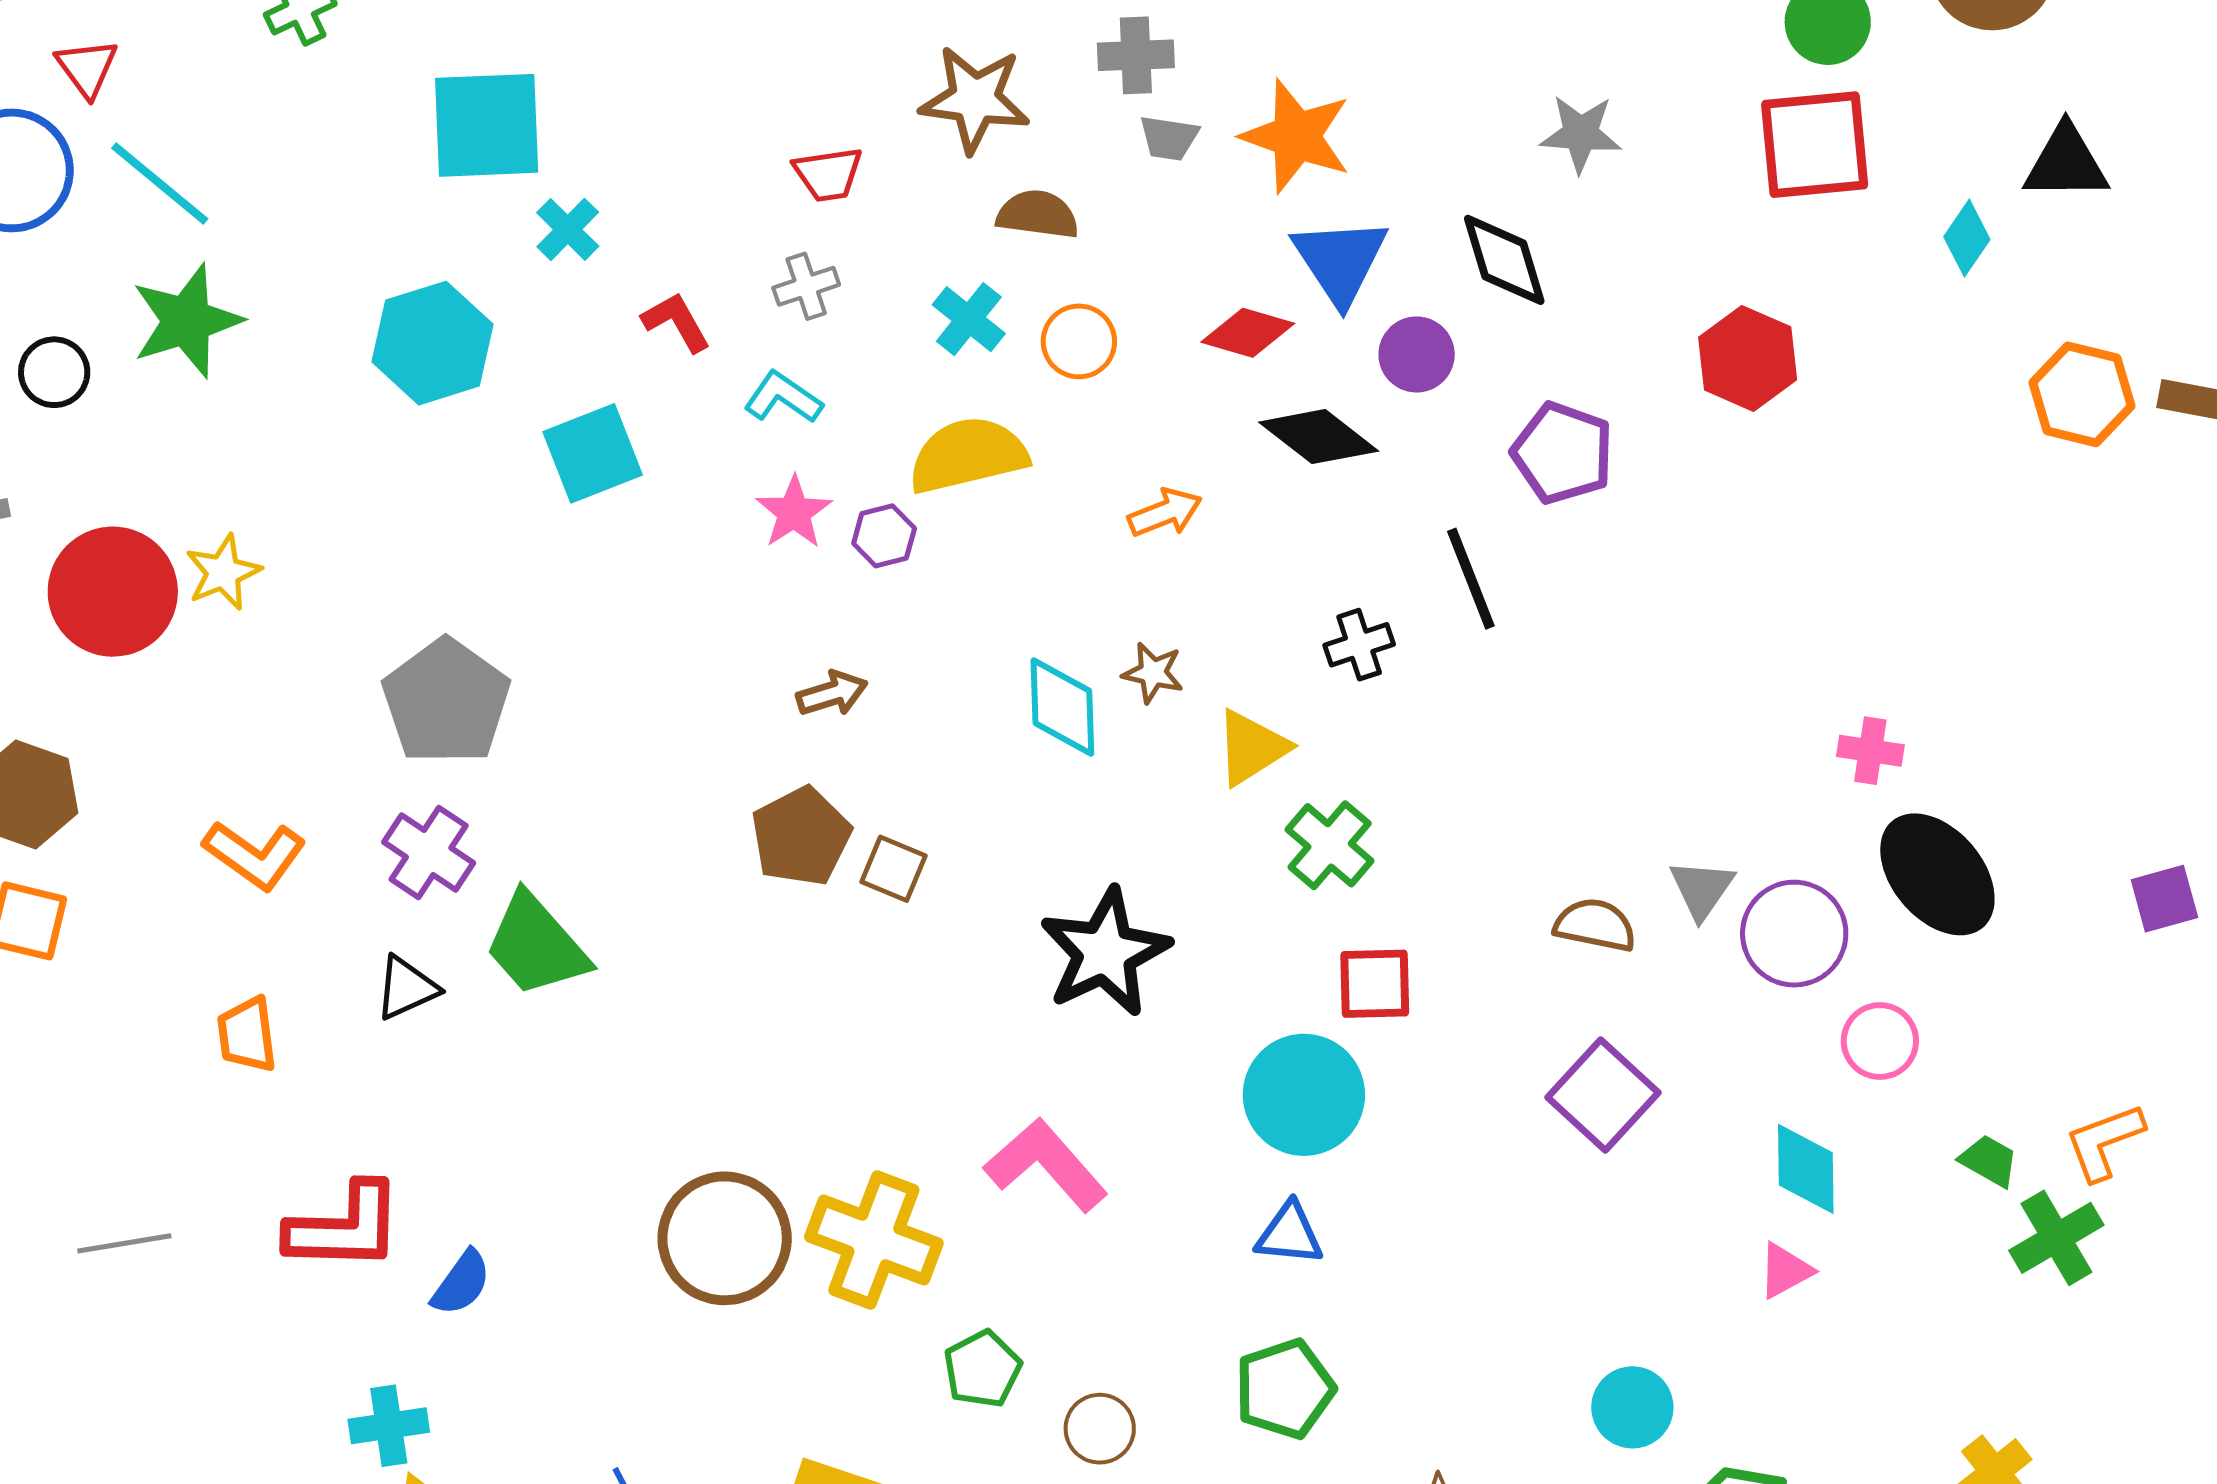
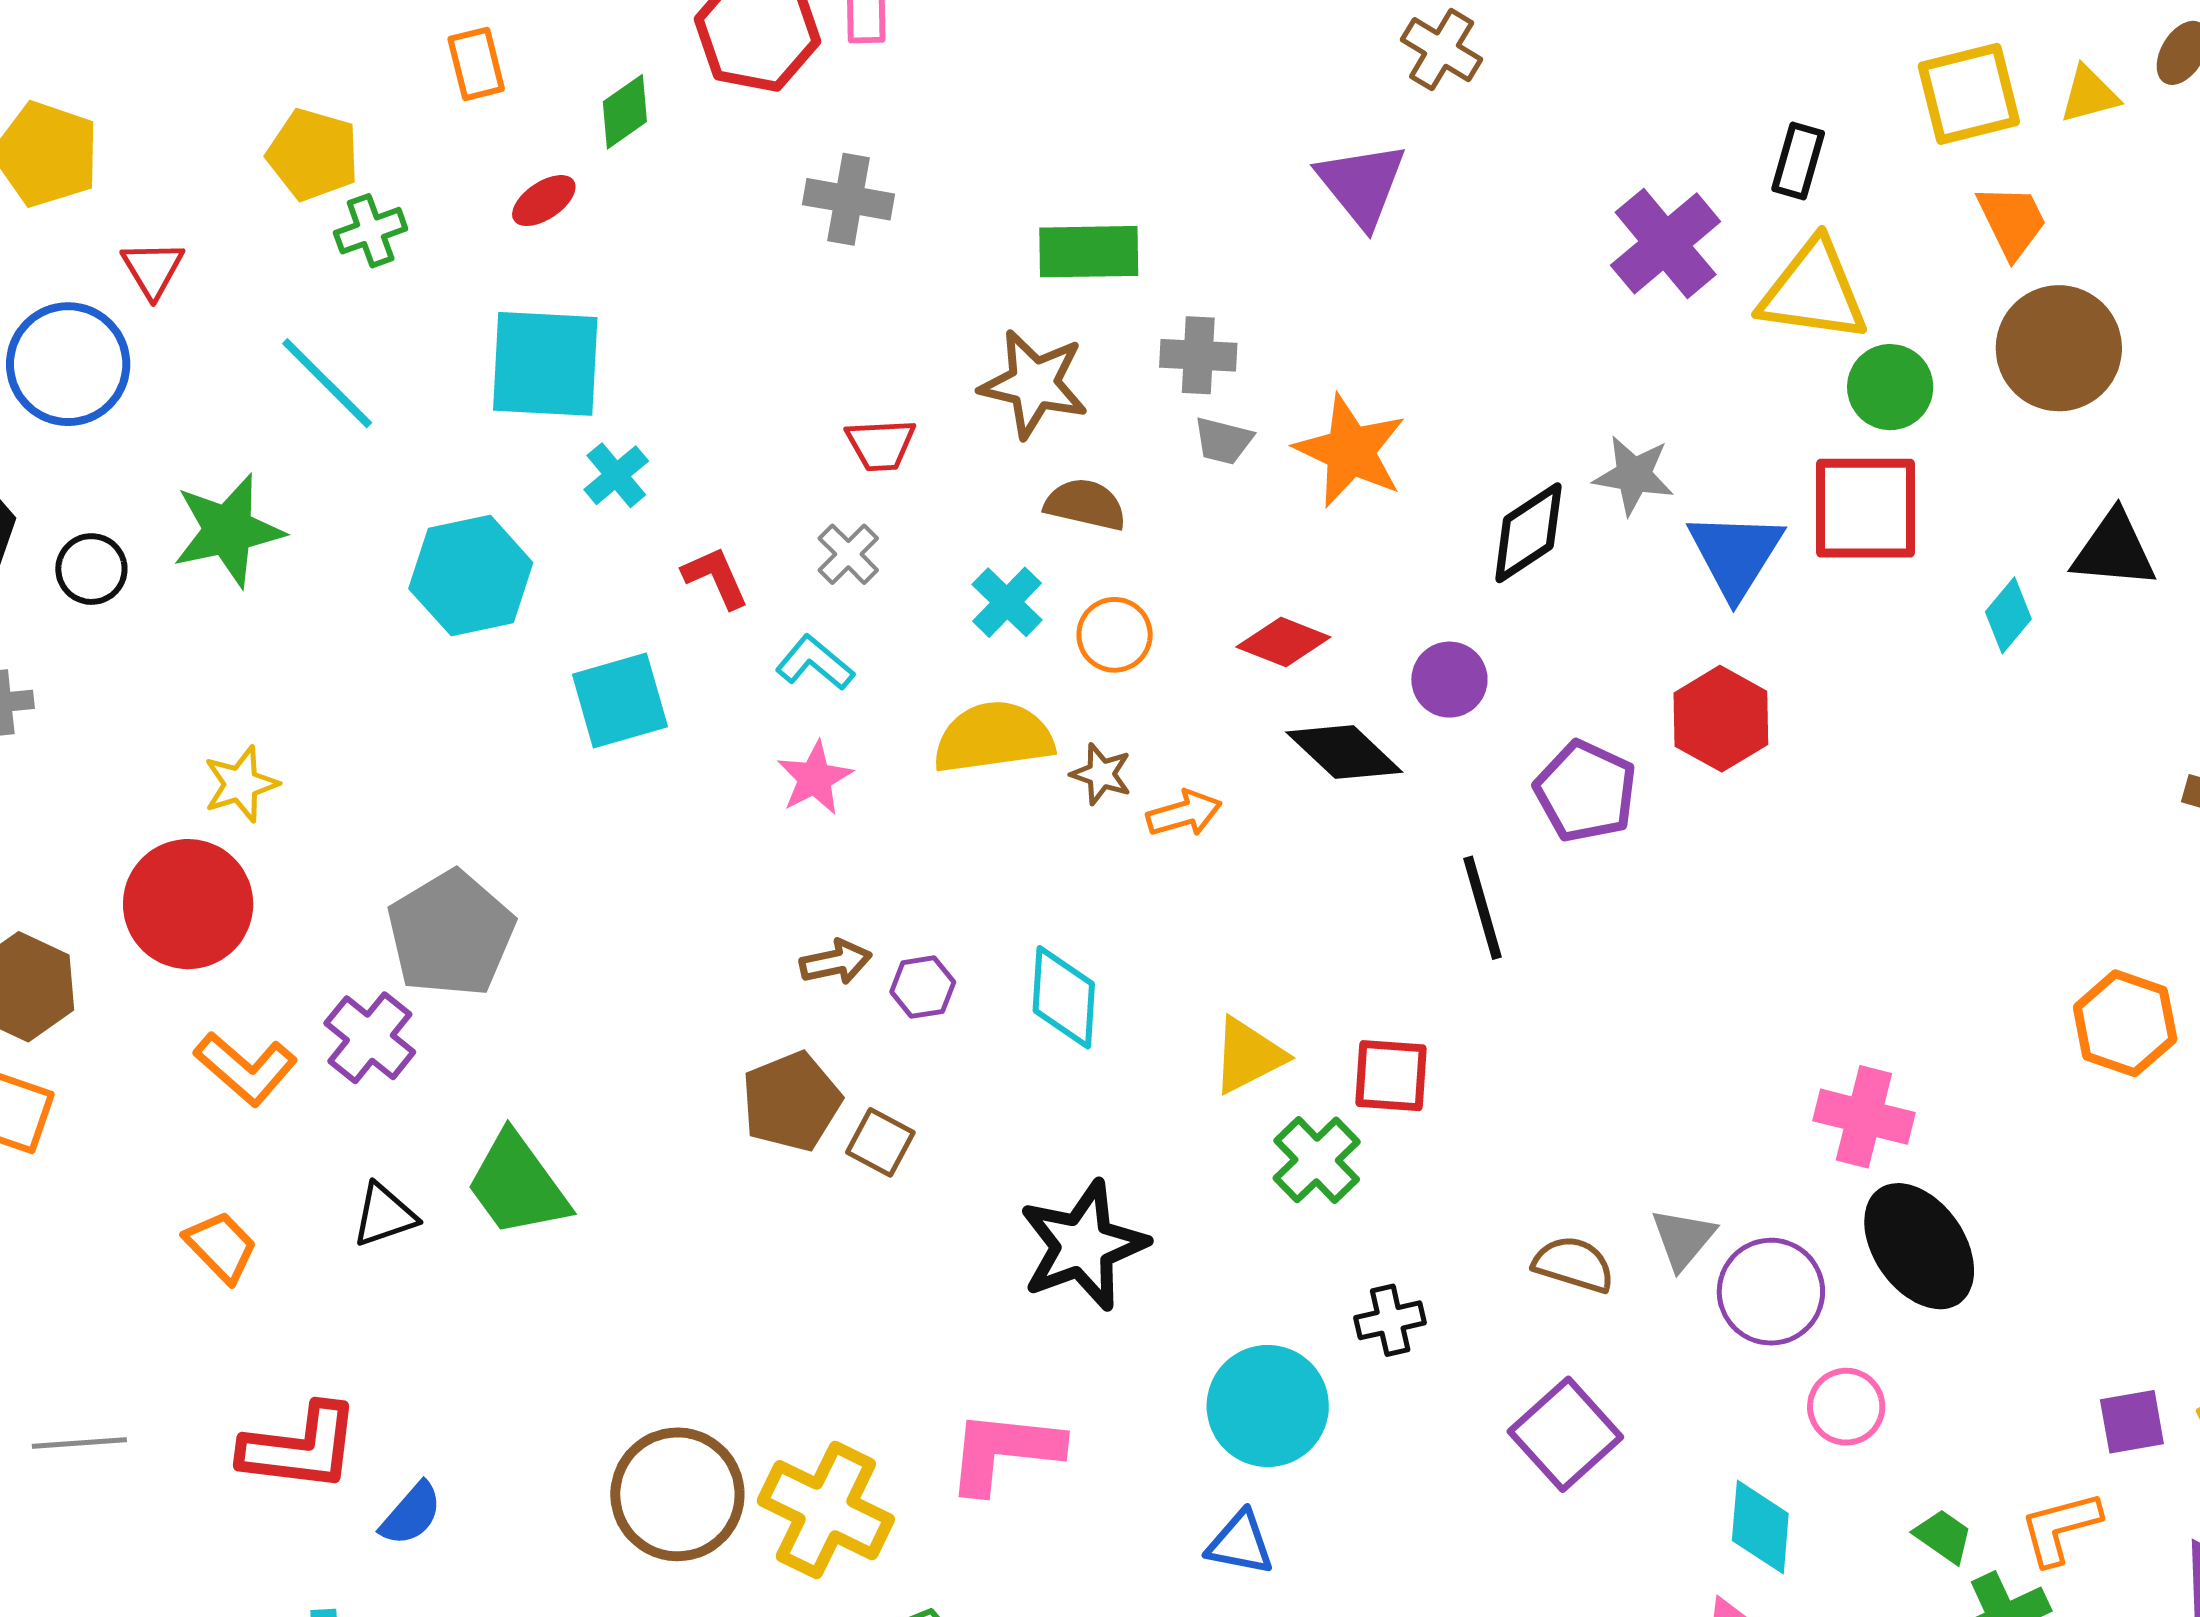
cyan line: (160, 183) -> (327, 383), moved
black diamond: (1504, 260) -> (1528, 533), moved, turned 68
blue triangle: (1340, 261) -> (1735, 554), moved
gray cross: (806, 286) -> (848, 554), turned -32
red hexagon: (1748, 358) -> (1721, 719), moved
orange hexagon: (2082, 394) -> (2125, 1023), moved
purple hexagon: (884, 536) -> (923, 987), moved
red circle: (113, 592) -> (188, 904), moved
black cross: (1359, 645) -> (1390, 1320), moved
brown star: (1153, 673) -> (1101, 774), moved
pink cross: (1870, 751) -> (1864, 1117), size x1.5
purple cross: (429, 853) -> (370, 1038), moved
purple square: (2164, 899) -> (2132, 1422), moved
red square: (1375, 984) -> (1391, 1076), moved
orange trapezoid: (247, 1035) -> (221, 1247), turned 138
pink L-shape: (1046, 1165) -> (1004, 1451), turned -48

